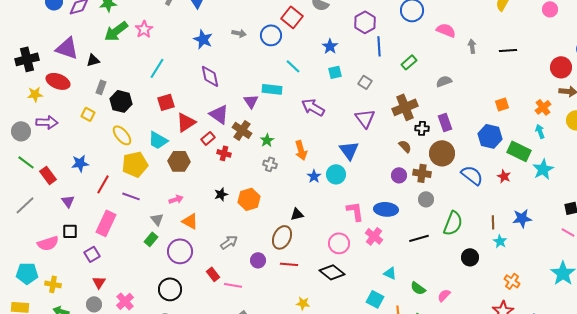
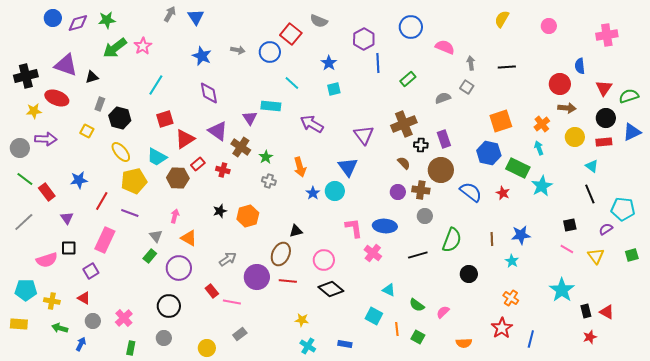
gray square: (365, 82) -> (467, 87), moved
orange square: (502, 104) -> (501, 121), size x1.6
red rectangle: (208, 138) -> (198, 164), moved
pink arrow: (176, 199) -> (175, 216), turned -56
cyan star: (500, 241) -> (512, 261), moved
pink circle: (339, 243) -> (324, 260), moved
purple circle: (258, 260) -> (257, 277), size x1.6
red triangle: (99, 282) -> (84, 298), moved, turned -32

